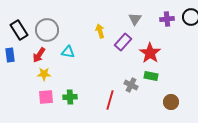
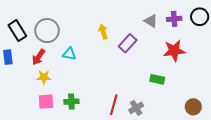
gray triangle: (135, 19) -> (151, 21), moved, turned -32
red star: (150, 53) -> (174, 51), moved, turned 30
gray cross: (131, 85) -> (136, 108), moved, turned 32
brown circle: (171, 102) -> (193, 107), moved

